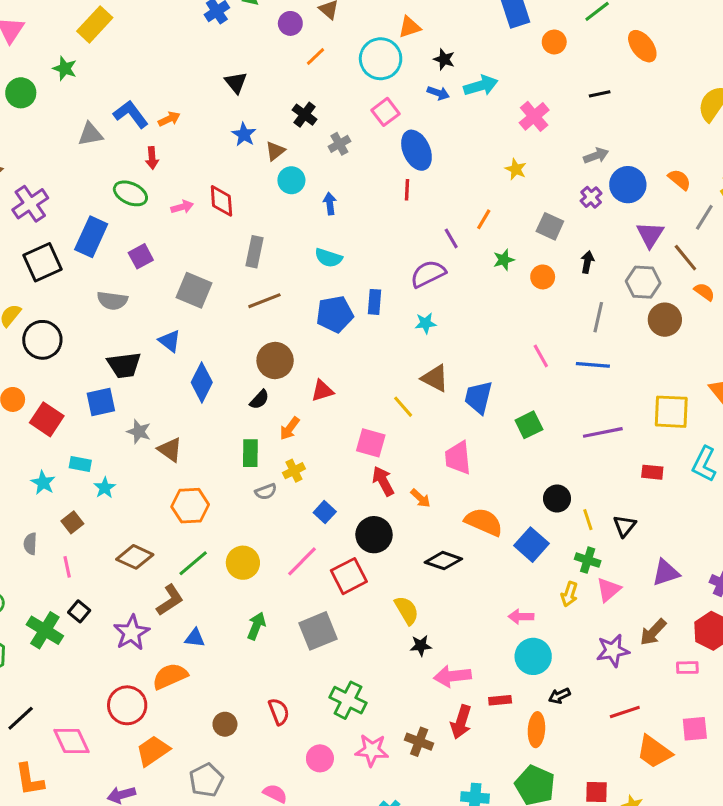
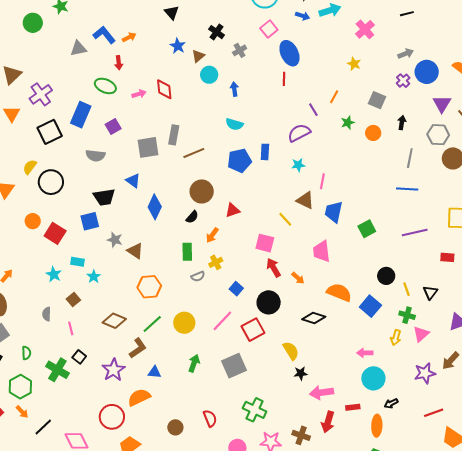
gray rectangle: (254, 252) -> (174, 135), moved
gray square: (194, 290) -> (148, 147), turned -30
pink line: (541, 356) -> (322, 181), moved, turned 42

